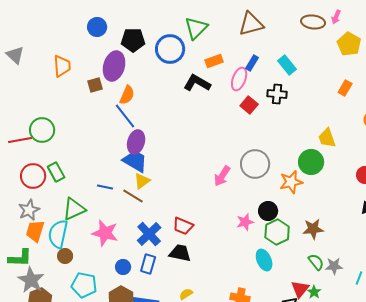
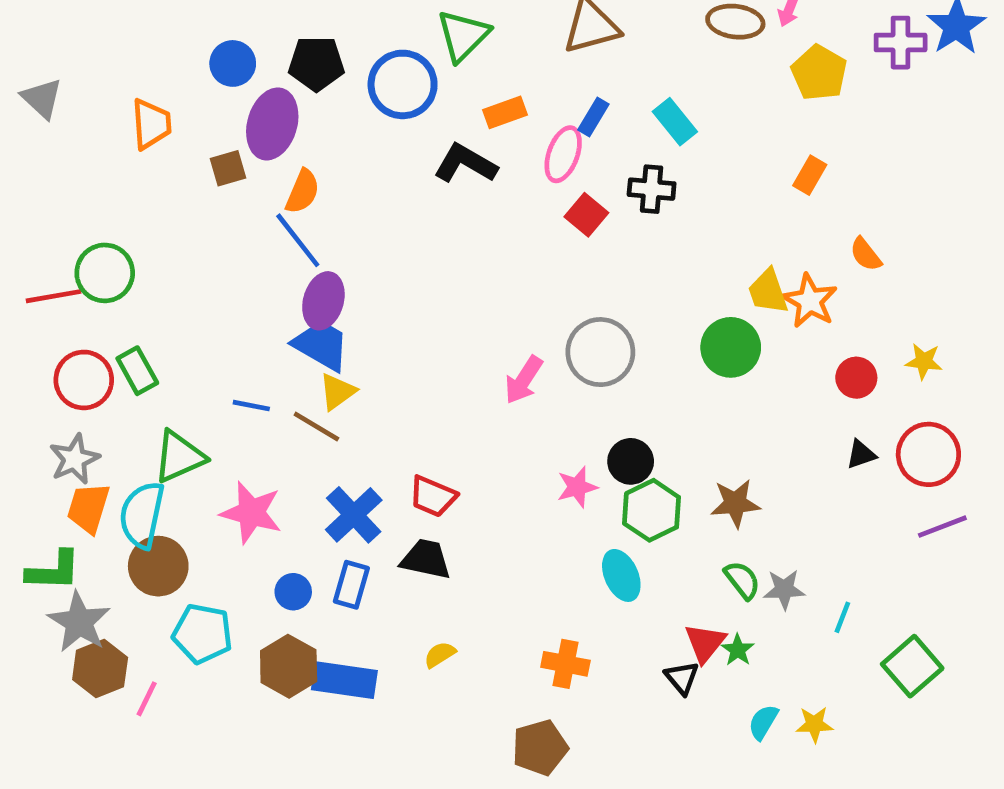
blue circle: (97, 27) -> (233, 63), moved
orange star: (291, 182) -> (810, 301), moved, turned -30
brown circle: (65, 256) -> (158, 566), size x1.6

